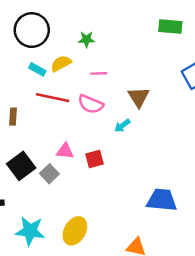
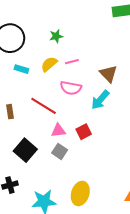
yellow semicircle: (61, 63) -> (49, 64), moved
red line: (53, 98) -> (44, 106), moved, turned 32
cyan arrow: (122, 126) -> (100, 100), size x1.5
gray square: (49, 174) -> (60, 151), moved

